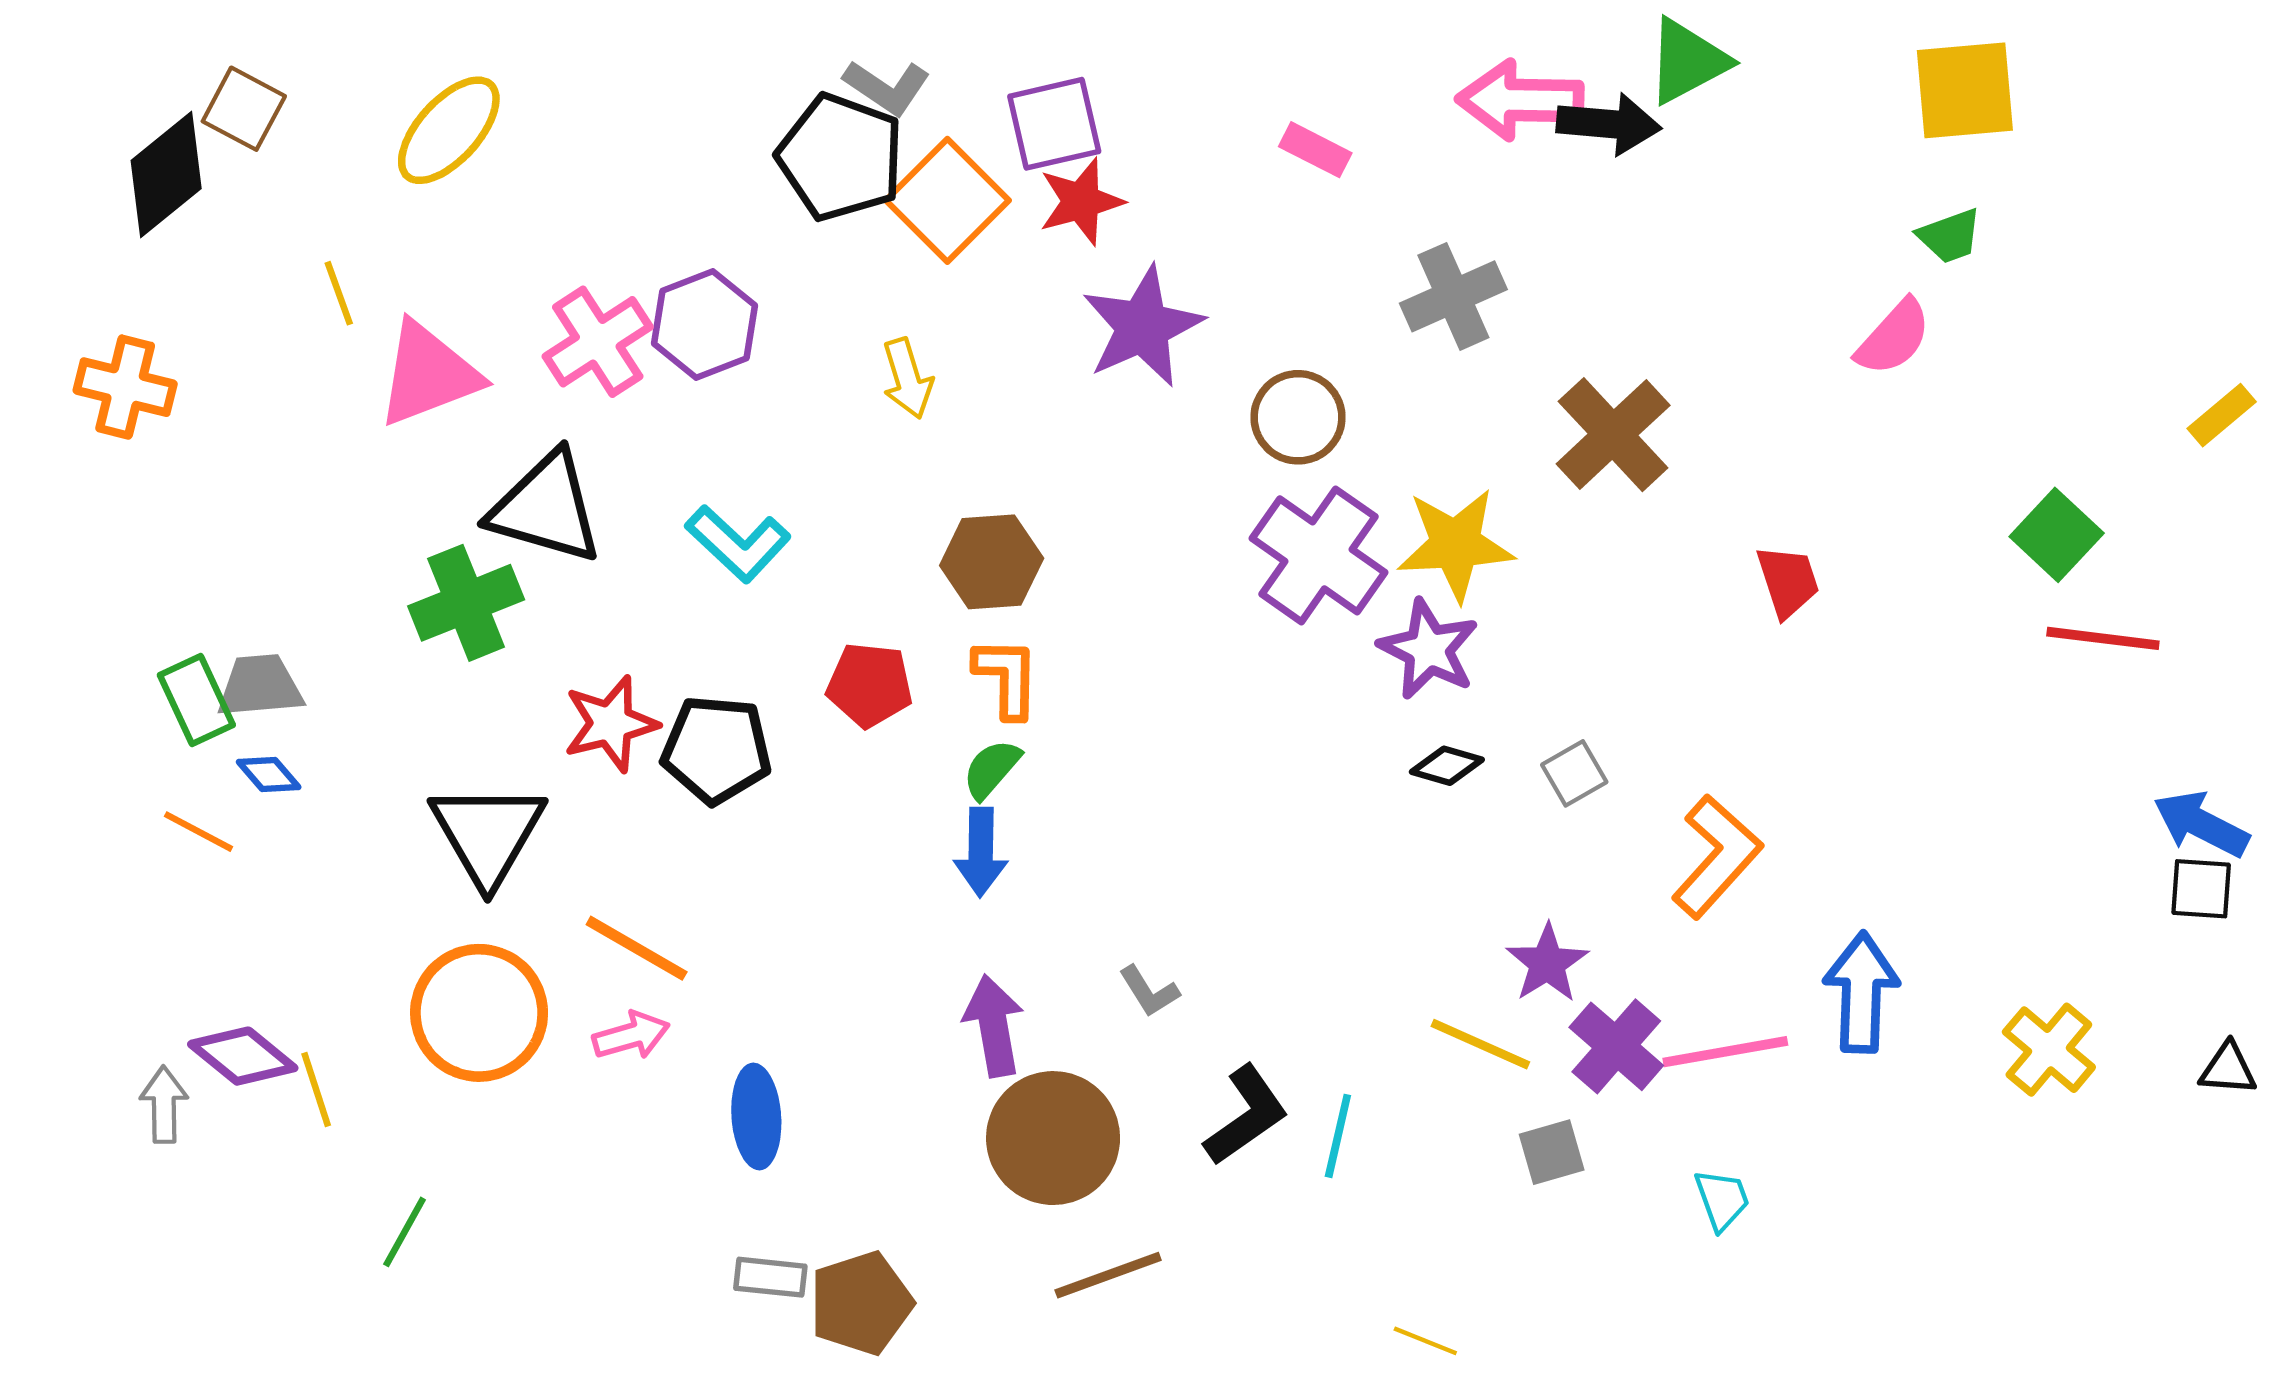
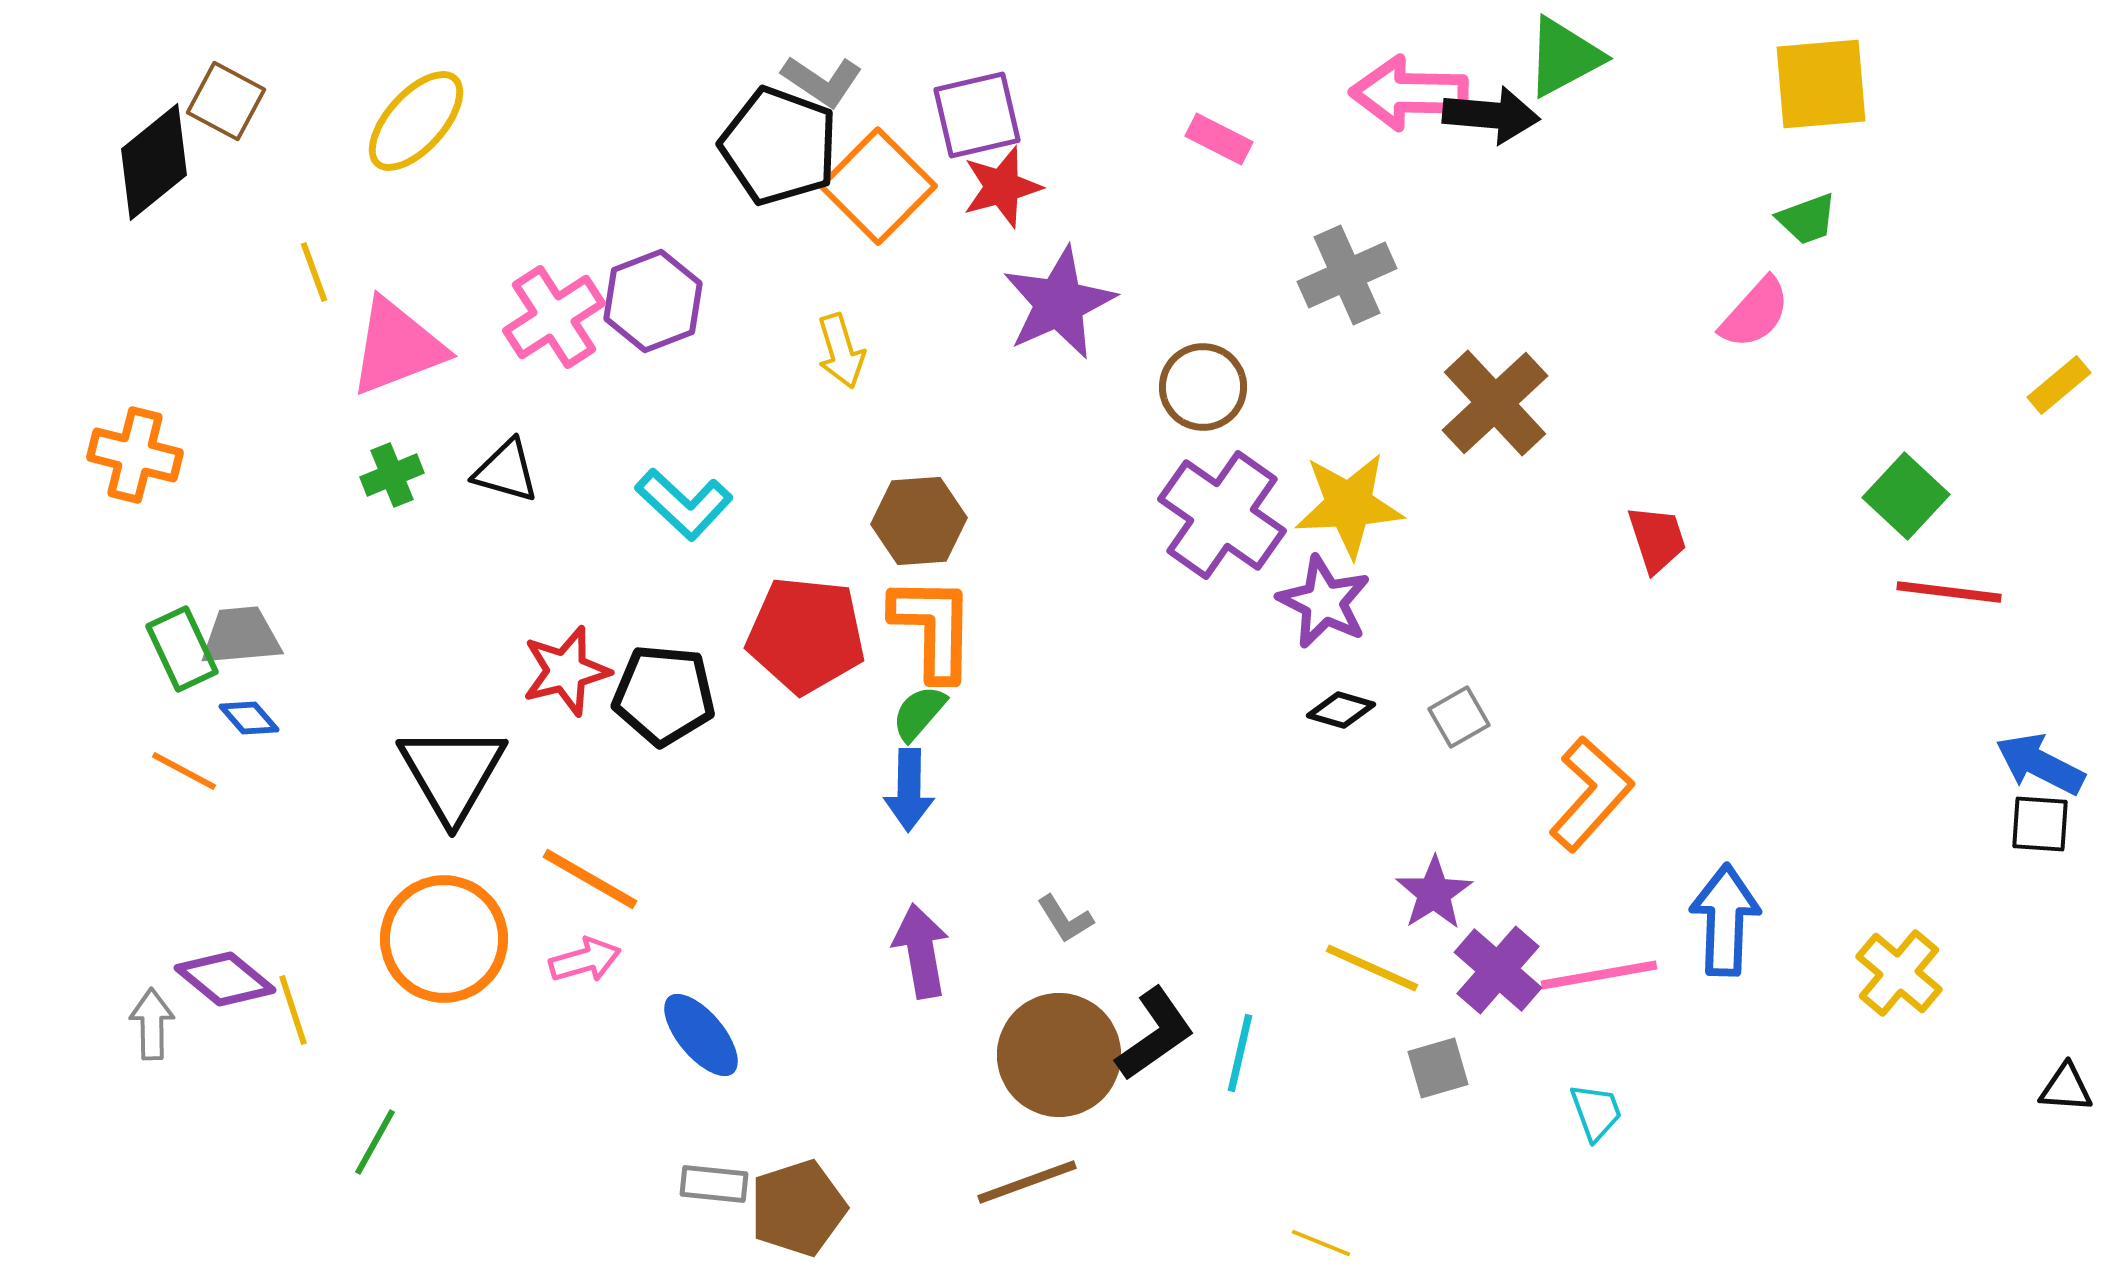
orange cross: (125, 387) -> (135, 455), moved
black triangle: (546, 508) -> (506, 471), size x0.6
green cross: (466, 603) -> (392, 475), moved, size x0.6
orange L-shape: (1007, 677) -> (933, 628), size x1.4
red pentagon: (870, 685) -> (806, 635), size x1.5
black triangle: (2228, 1069) -> (2066, 1088), moved
blue ellipse: (756, 1116) -> (701, 1035), turned -36
brown circle: (1053, 1138) -> (1059, 1055), moved

